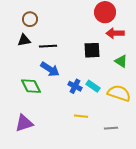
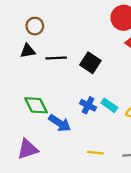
black square: (92, 50) -> (90, 63), moved, turned 36
blue arrow: (50, 69) -> (60, 123), moved
yellow line: (81, 116) -> (95, 153), moved

